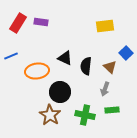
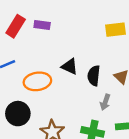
gray arrow: (105, 89) -> (105, 102), moved
black circle: (60, 92) -> (18, 114), moved

